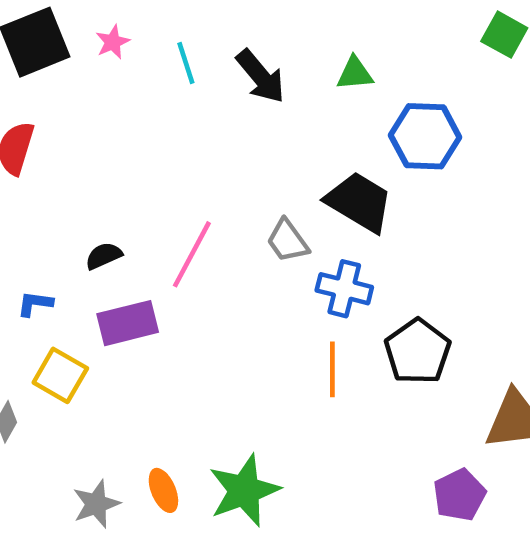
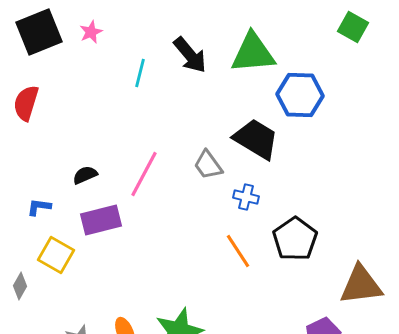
cyan line: (186, 63) -> (140, 73), moved, turned 32
green triangle: (355, 73) -> (253, 53), size x1.8
blue cross: (344, 289) -> (246, 197), size x0.7
orange line: (332, 369) -> (238, 251), turned -33

